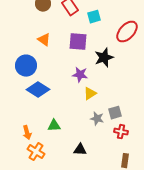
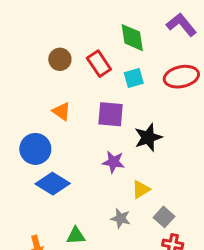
red ellipse: (127, 32) -> (181, 77), moved, turned 35
yellow triangle: (90, 94) -> (141, 189), moved
gray square: (115, 113) -> (164, 217), turned -32
gray star: (97, 119) -> (121, 218), moved

